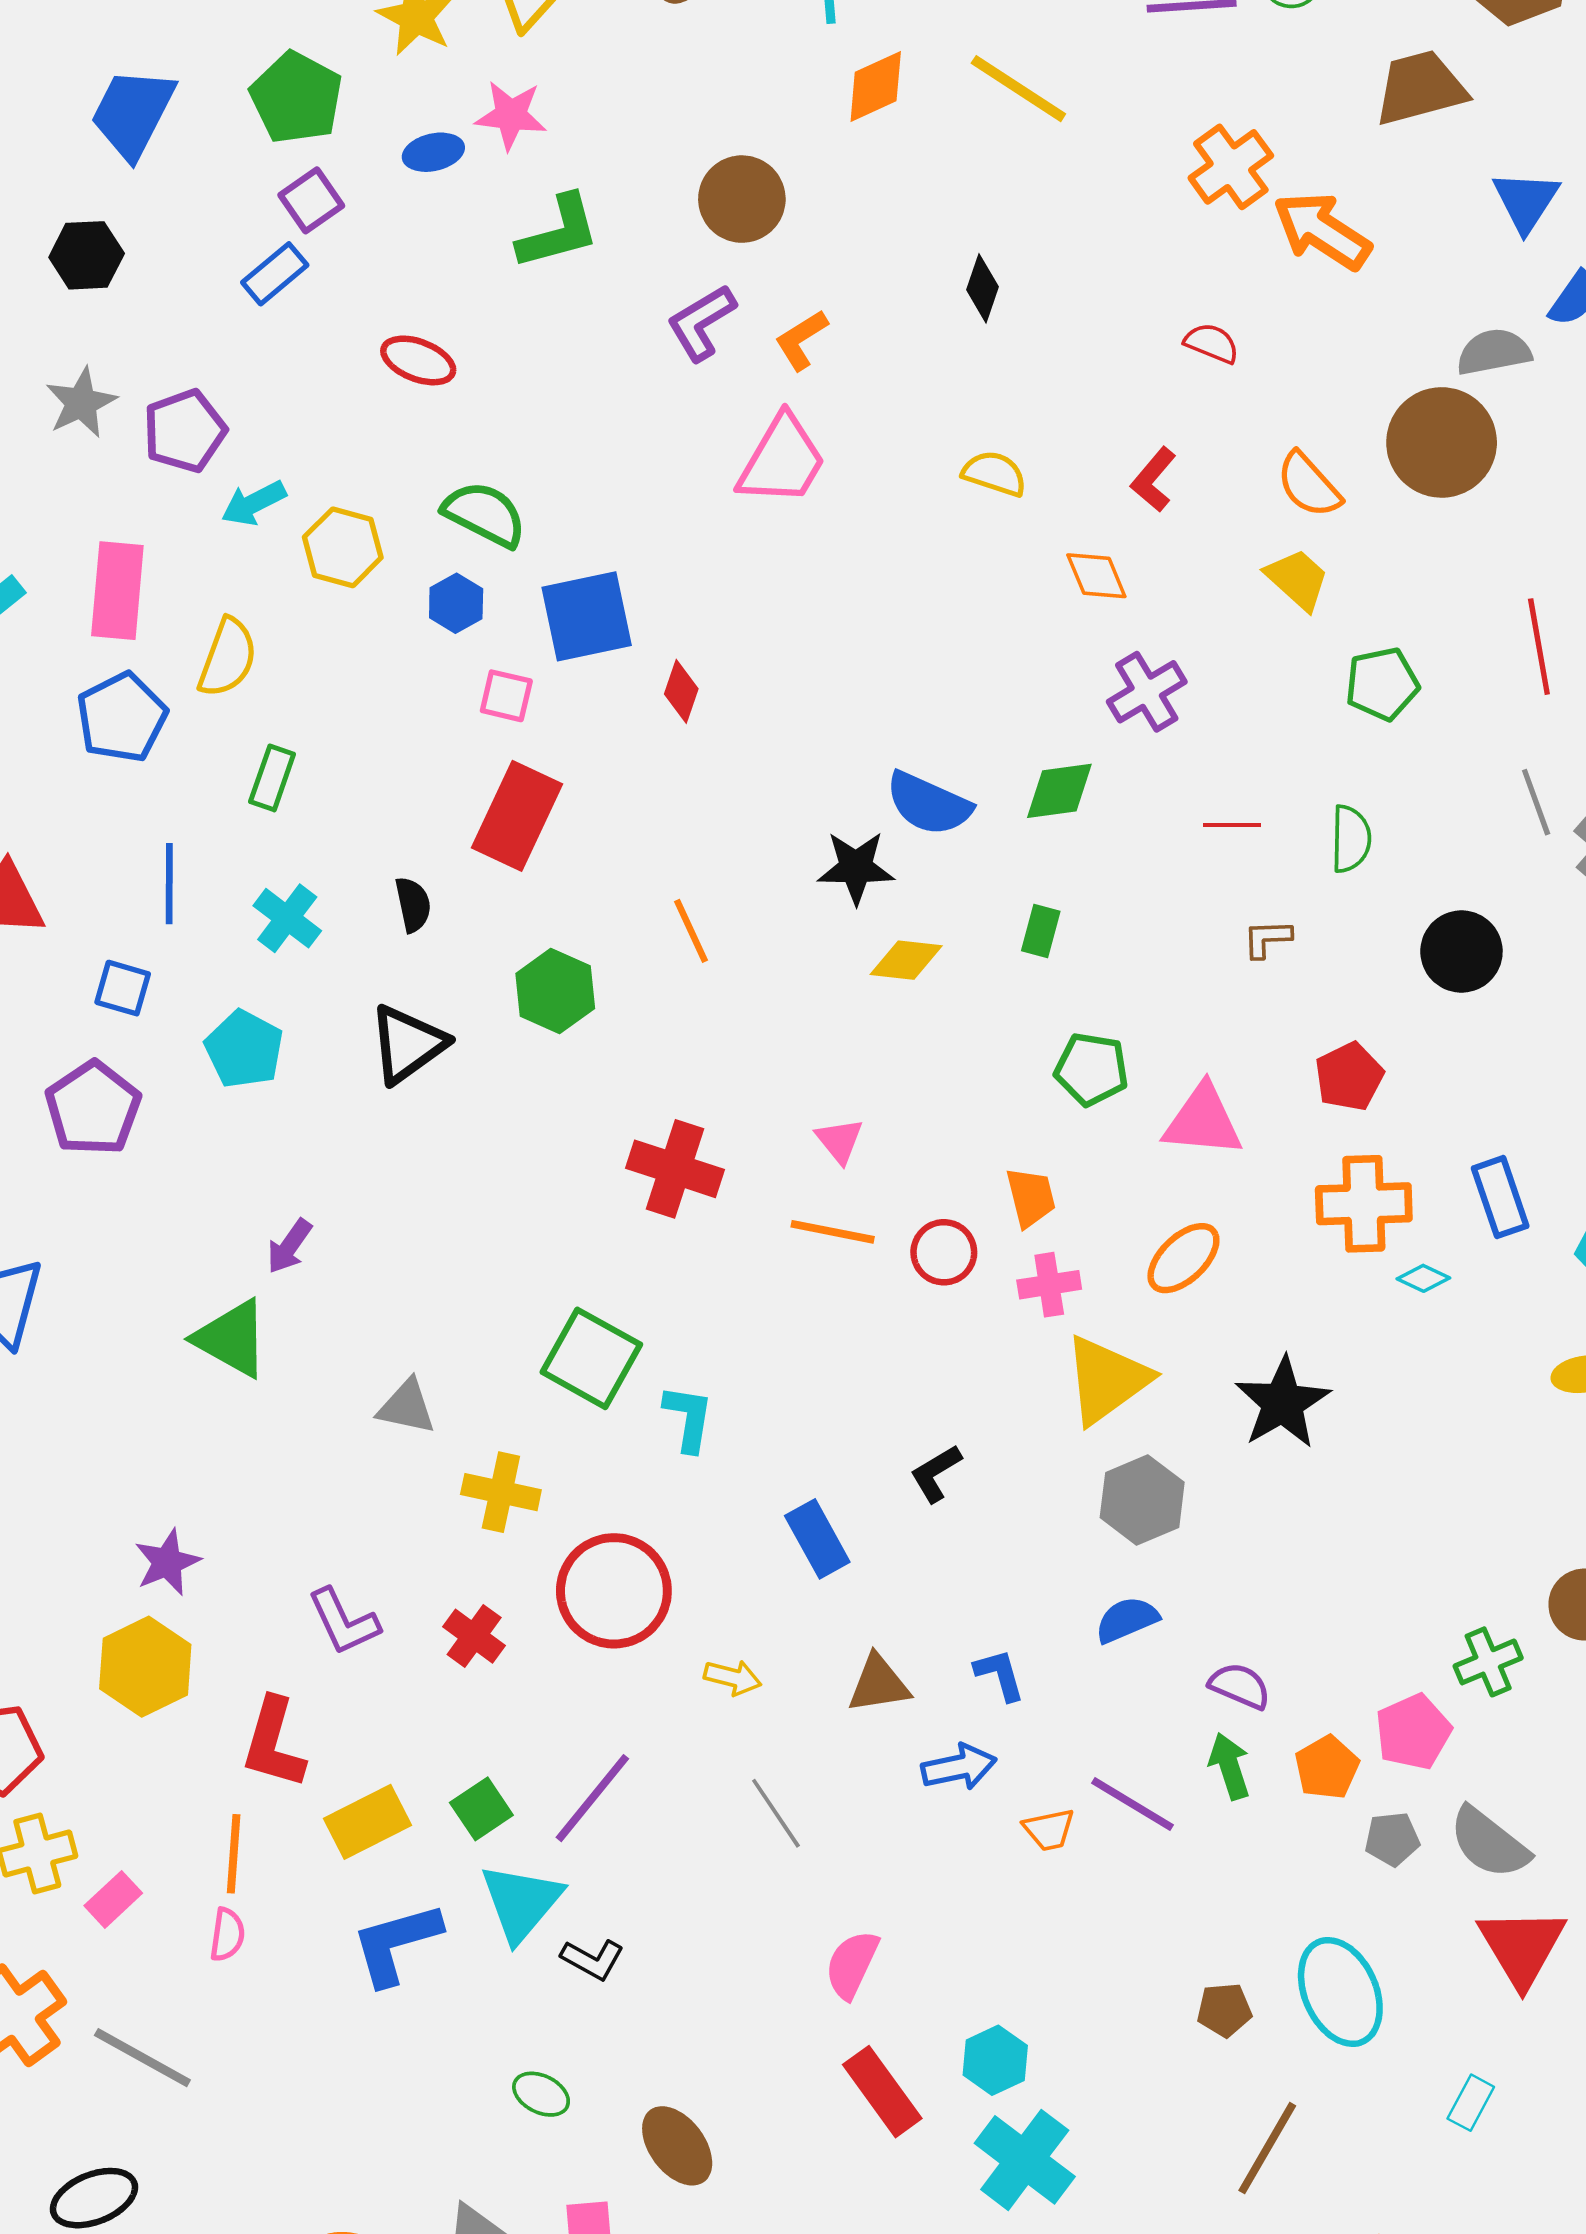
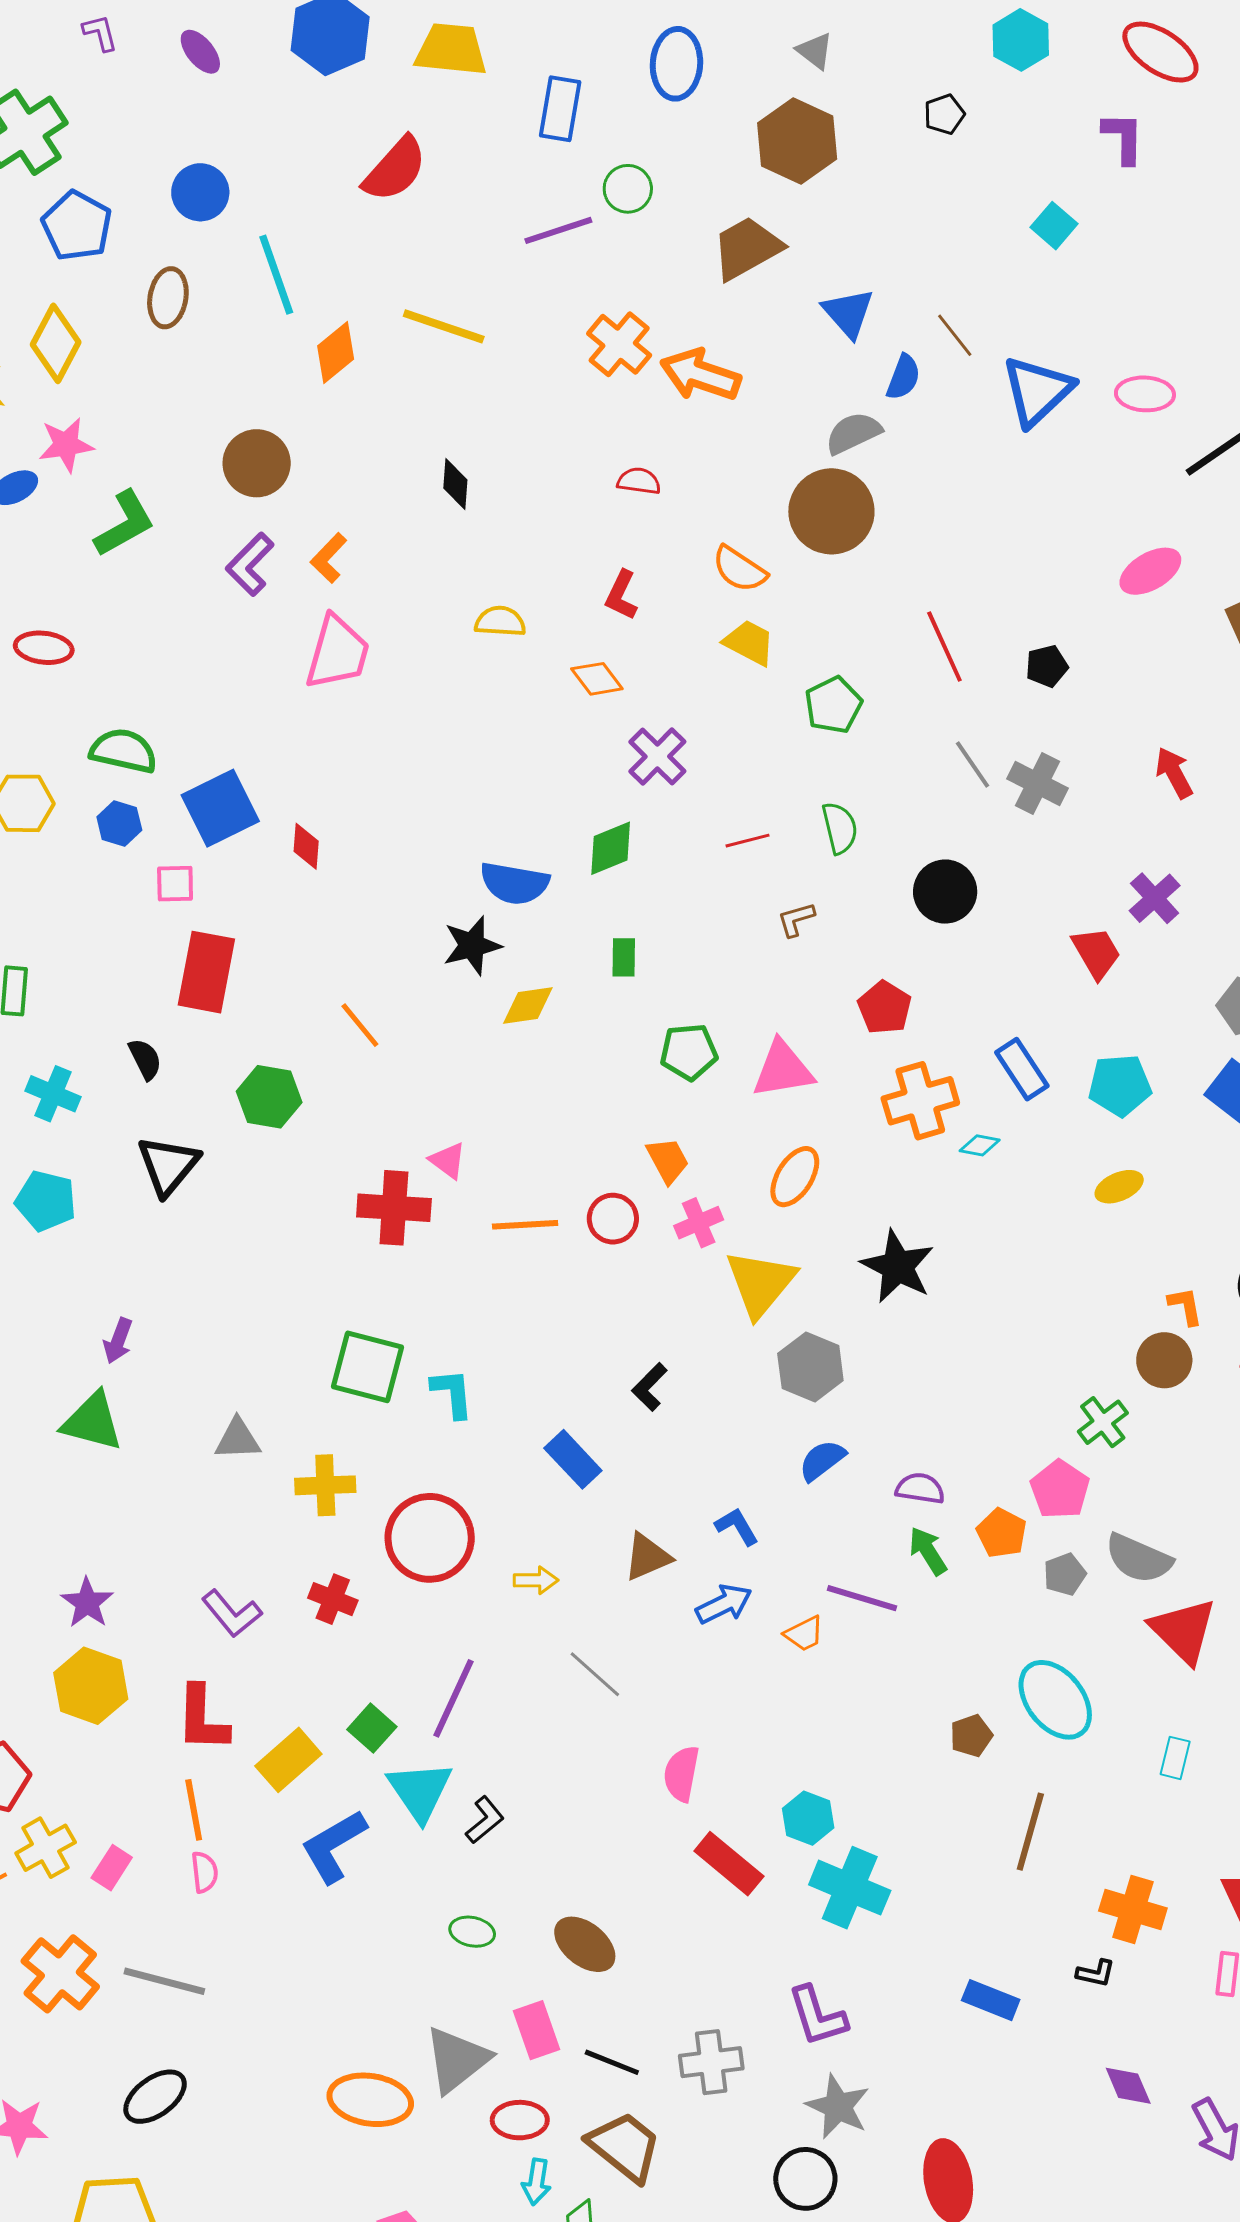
pink triangle: (839, 1141) -> (448, 1161), moved
black L-shape: (593, 1959) -> (485, 1820), turned -54

